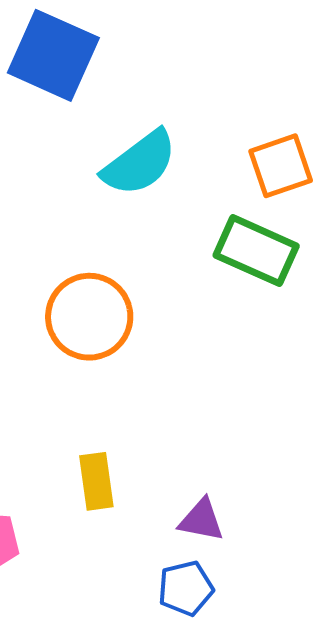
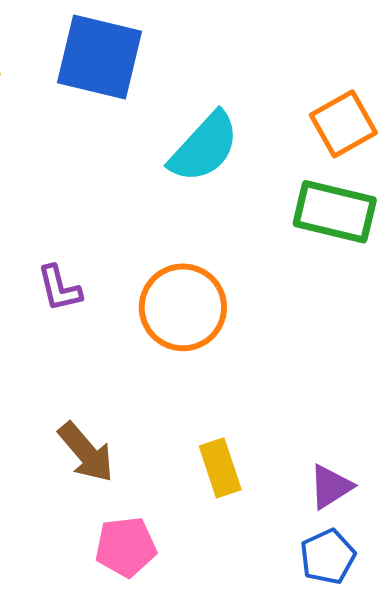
purple triangle: (201, 520) -> (331, 487), turned -33

